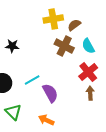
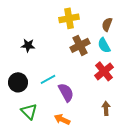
brown semicircle: (74, 25) -> (107, 24), moved, turned -32
brown cross: (64, 46) -> (80, 45), turned 36
brown arrow: (90, 93) -> (106, 108), moved

